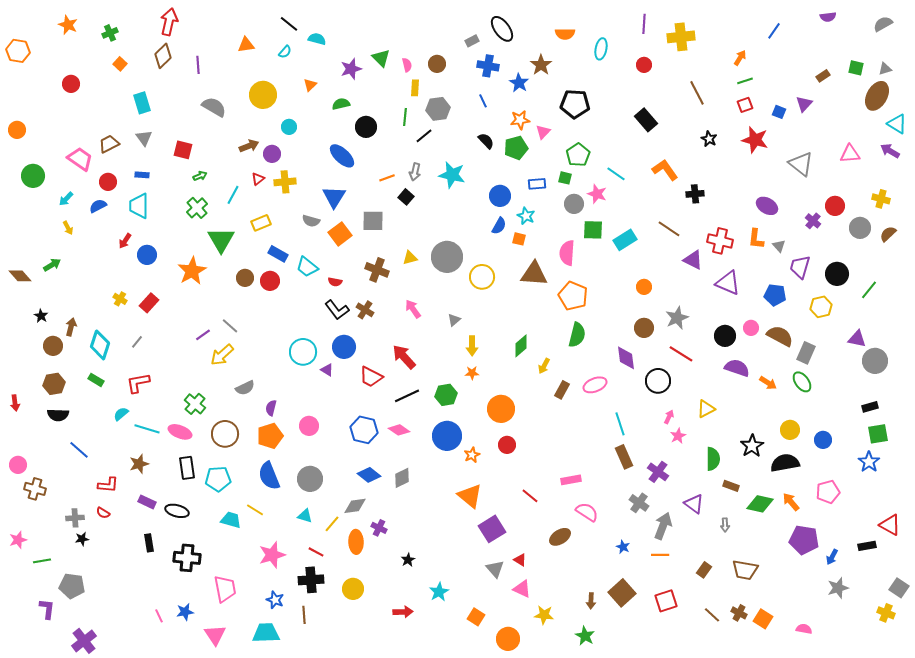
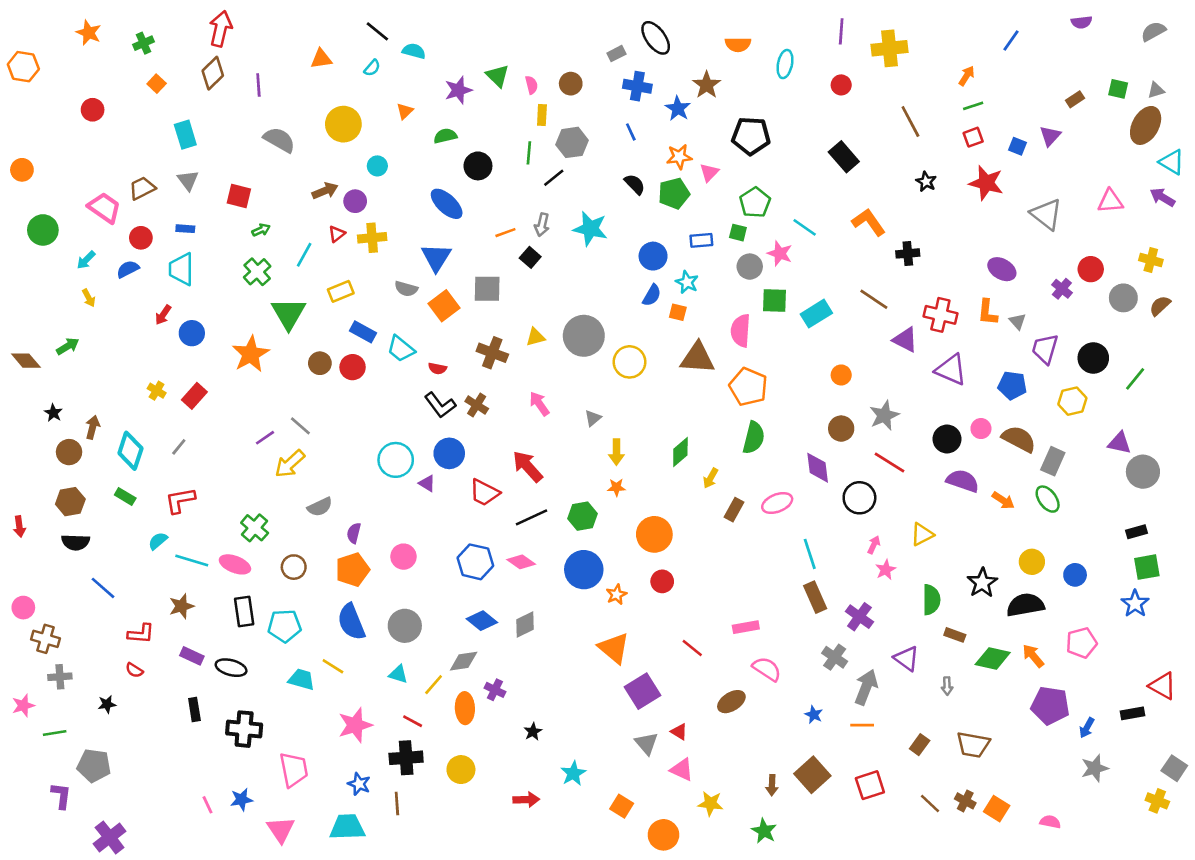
brown circle: (225, 434) -> (294, 567), size x0.7
gray cross: (75, 518) -> (60, 677), moved

